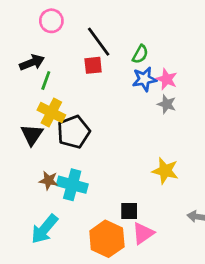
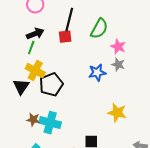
black line: (99, 42) -> (69, 20), turned 50
green semicircle: (140, 54) -> (99, 29), size x1.5
black arrow: (32, 62) -> (35, 34), moved
blue star: (144, 79) -> (97, 73), moved

